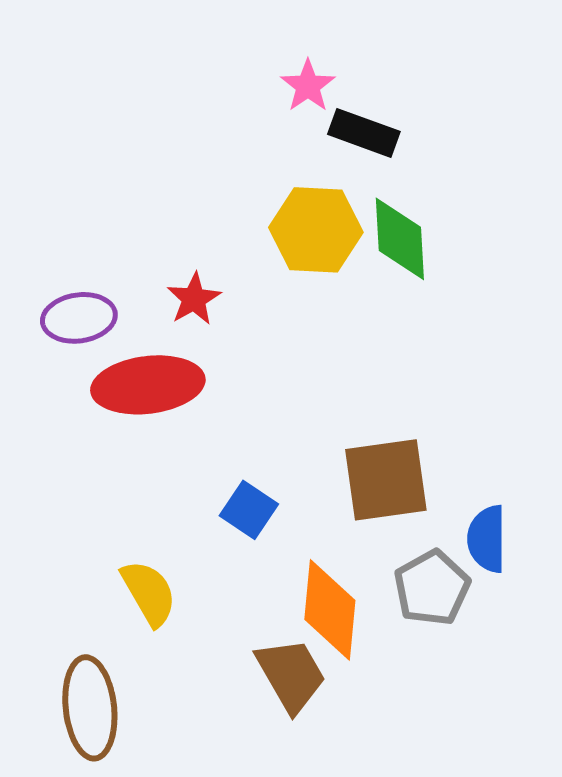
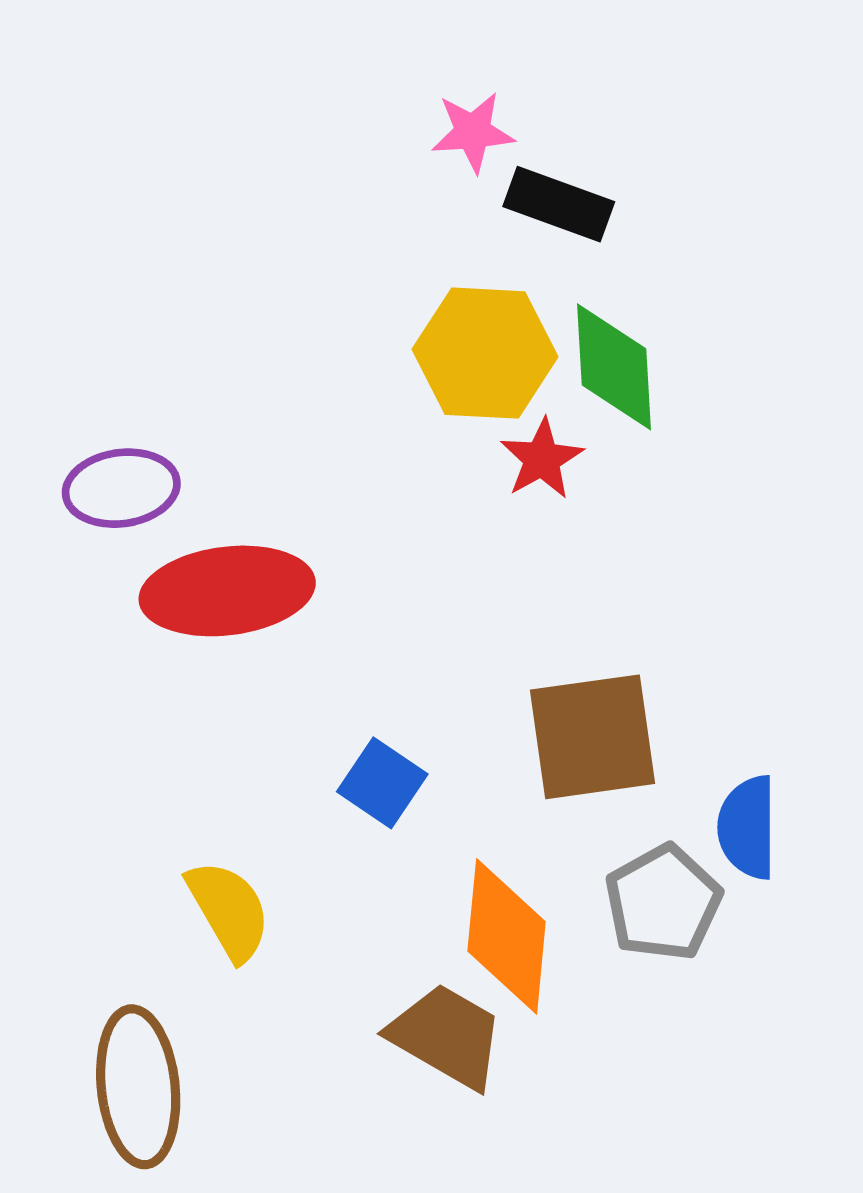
pink star: (308, 86) -> (473, 132), turned 30
red star: (194, 299) -> (542, 459), moved
brown trapezoid: (291, 675) -> (447, 1036), turned -30

